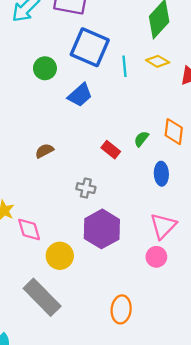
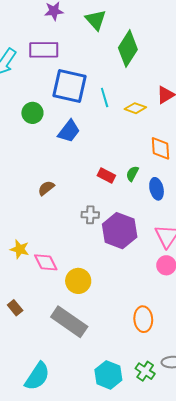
yellow diamond: (158, 61) -> (135, 108), moved
green semicircle: (141, 139) -> (132, 174), moved
purple hexagon: (102, 229) -> (120, 231), moved

